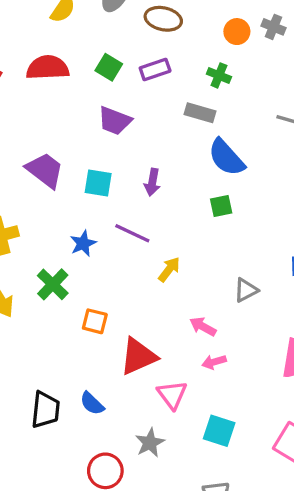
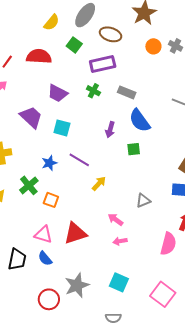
green square: (109, 67) -> (74, 45), moved
purple rectangle: (155, 70) -> (103, 64), size x1.4
green cross: (219, 75) -> (93, 91), moved
purple trapezoid: (115, 121) -> (58, 93), moved
purple arrow: (152, 182) -> (110, 130), moved
orange square: (95, 321) -> (51, 200), moved
pink triangle: (172, 395) -> (43, 235), moved, turned -42
gray star: (150, 443) -> (77, 285), size x1.4

